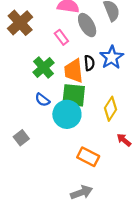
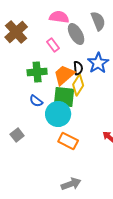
green cross: (44, 67) -> (37, 72), turned 36
orange trapezoid: (74, 71) -> (64, 75), turned 55
yellow diamond: (110, 109) -> (78, 85), moved
orange rectangle: (88, 157) -> (68, 141), moved

